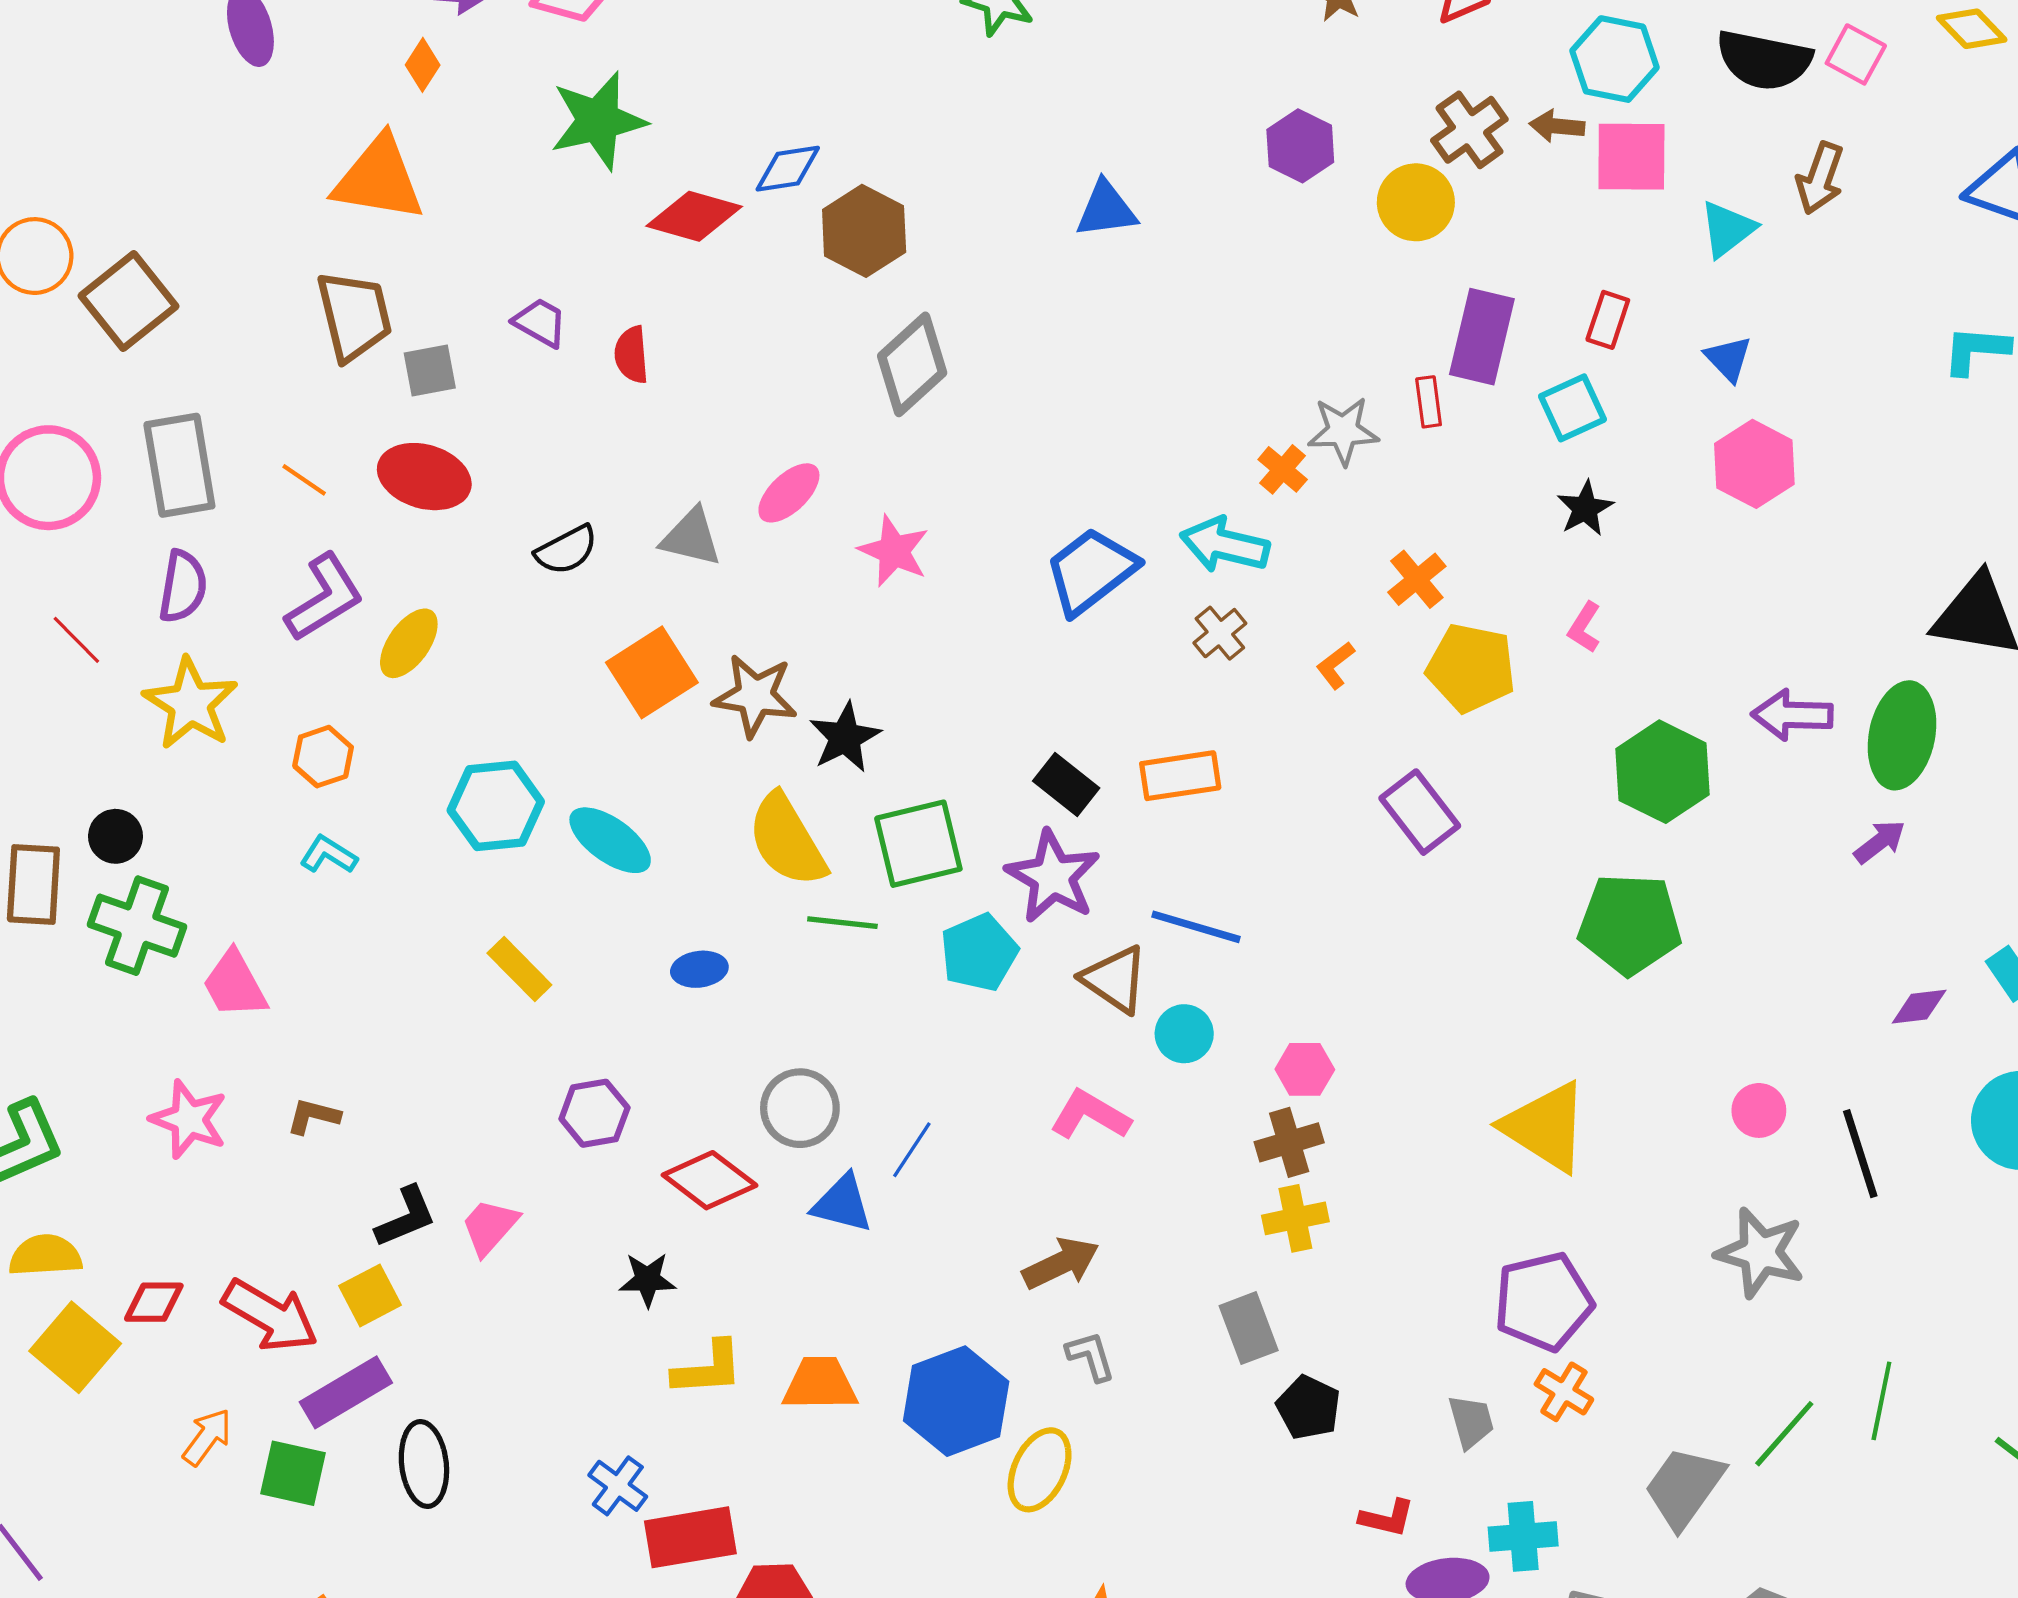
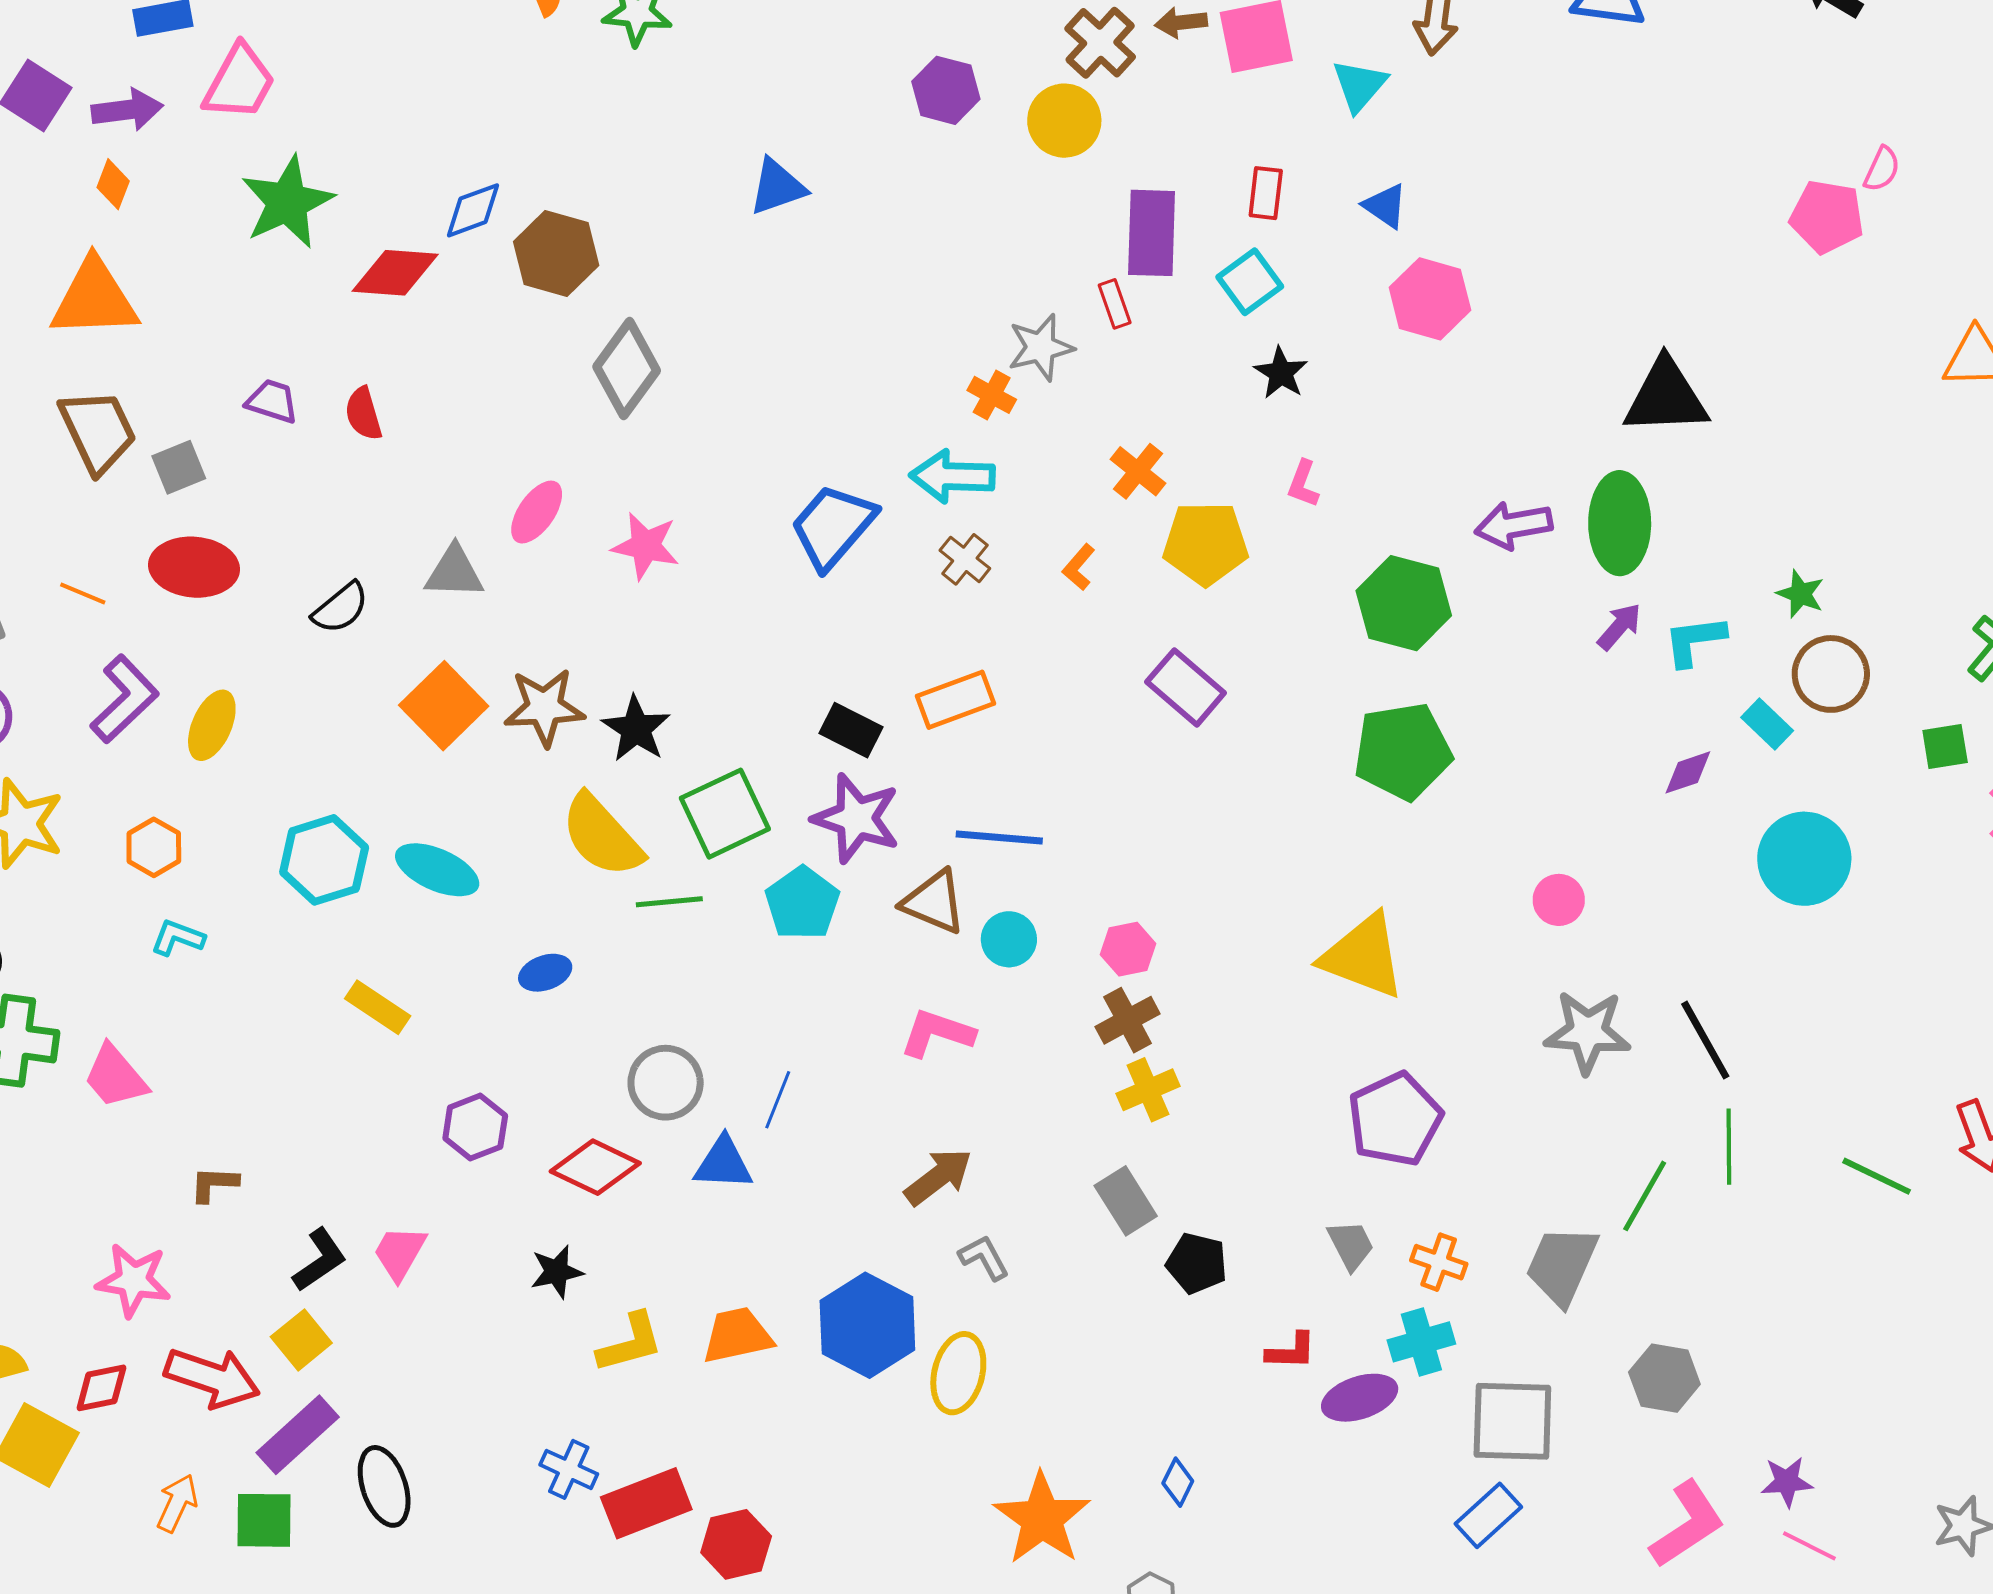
cyan L-shape: (1976, 350) -> (1695, 641), moved
pink star: (189, 1119) -> (133, 1280), moved
black line: (1860, 1154) -> (1705, 1040), moved
orange cross: (1564, 1392) -> (1439, 1262), moved

